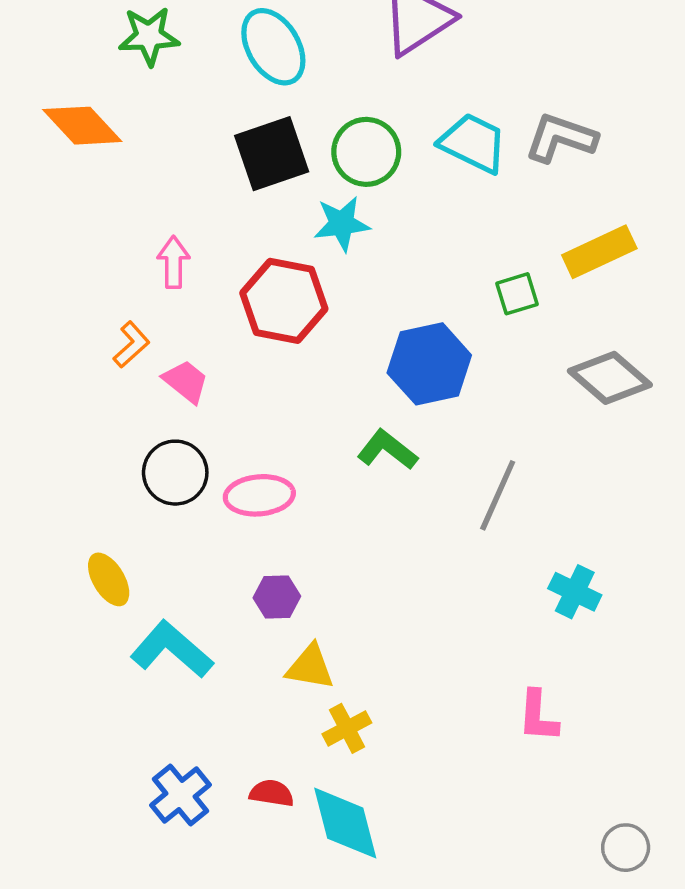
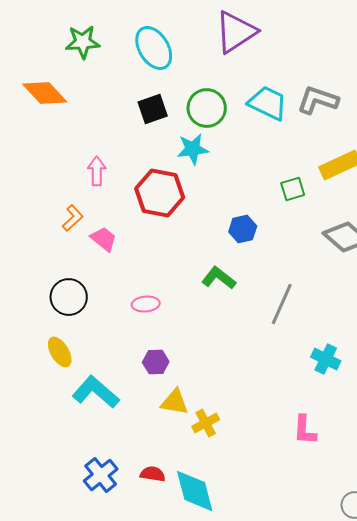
black square: (272, 154) -> (153, 109), size x0.7
blue hexagon: (429, 364) -> (243, 229), size x0.6
black circle: (175, 473) -> (69, 297), moved
pink ellipse: (259, 495) -> (146, 304), size x0.7
yellow cross: (347, 728) -> (206, 423), moved

